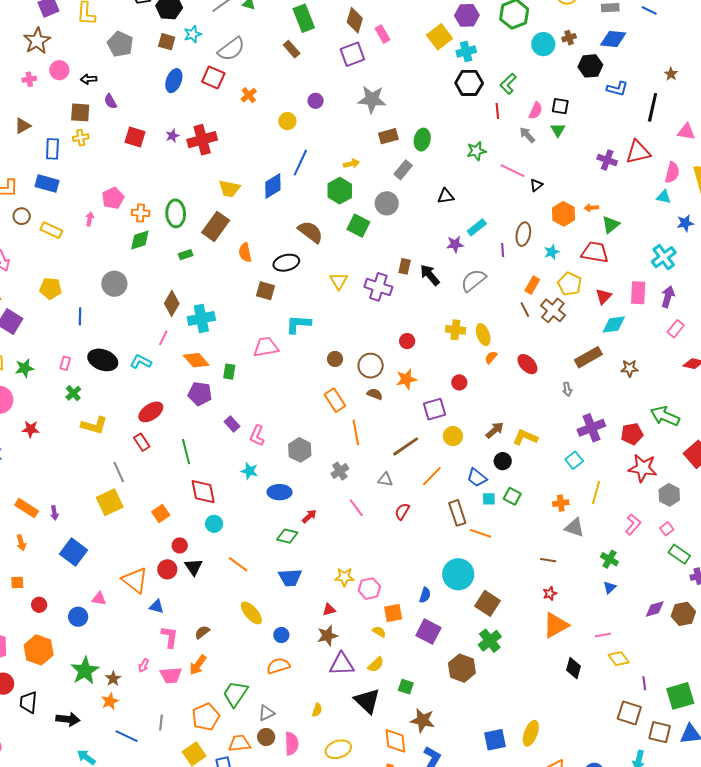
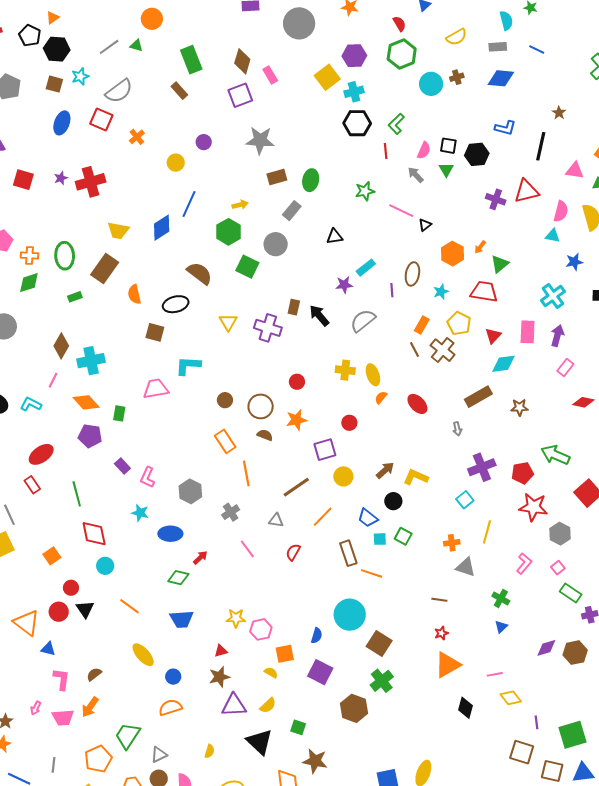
black hexagon: (590, 66) -> (477, 154), moved
orange arrow: (591, 208) -> (480, 247), turned -48

